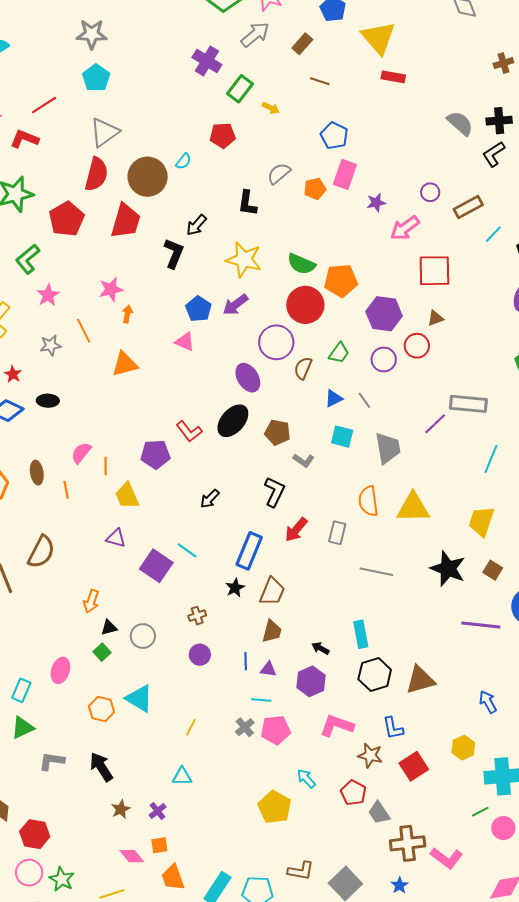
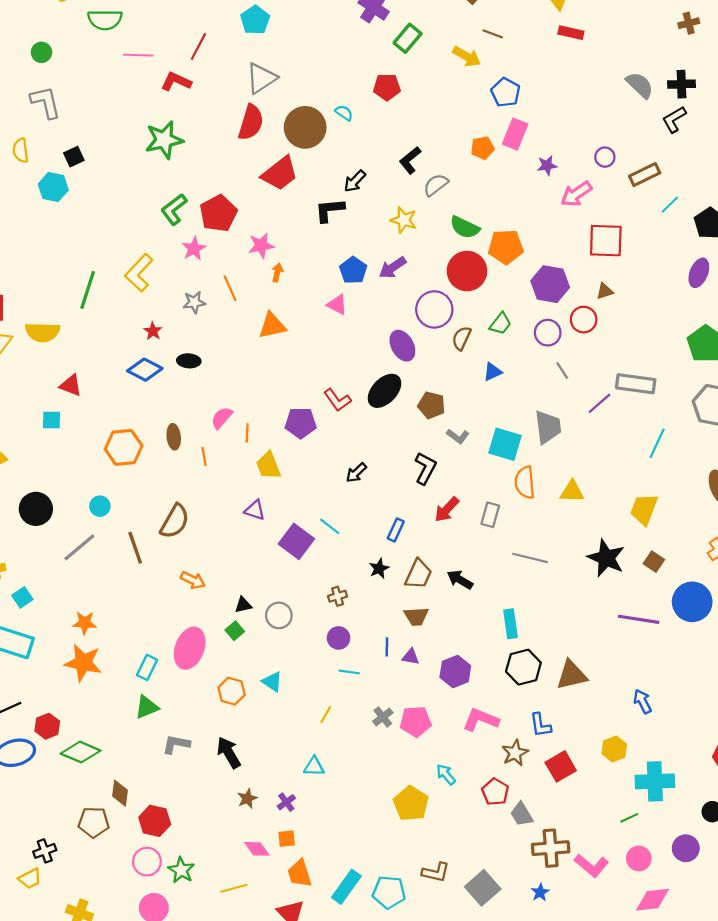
red line: (44, 105) -> (198, 46), turned -32
yellow arrow: (271, 108) -> (467, 57), moved, size x1.5
cyan semicircle: (183, 161) -> (344, 113), turned -96
gray semicircle: (279, 173) -> (436, 185), moved
black L-shape: (247, 203) -> (410, 160), turned 40
red pentagon: (66, 219) -> (218, 213), moved
red trapezoid: (126, 221) -> (280, 173), turned 33
black L-shape: (174, 253) -> (330, 210), turned -120
yellow star: (244, 260) -> (404, 220), size x0.7
gray line: (364, 400) -> (562, 371), moved
cyan square: (342, 437) -> (505, 444), moved, size x1.4
yellow triangle: (413, 508) -> (572, 492), size x0.7
blue rectangle: (249, 551) -> (396, 530), size x0.6
orange arrow: (91, 601) -> (193, 580), moved, turned -85
brown trapezoid: (272, 631) -> (416, 616), turned 70
black arrow: (320, 648) -> (460, 580), moved, size x1.4
pink ellipse: (60, 670) -> (190, 648), size x1.5
cyan triangle: (139, 699) -> (272, 682), size x0.7
cyan line: (261, 700) -> (349, 672), moved
brown star: (370, 755) -> (515, 753), turned 30
pink circle: (503, 828) -> (639, 858), moved

